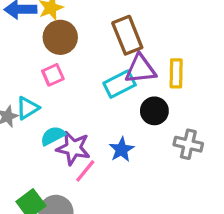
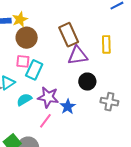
yellow rectangle: (176, 73) -> (106, 44), moved
pink square: (53, 75) -> (23, 61), turned 32
cyan rectangle: (120, 84) -> (34, 70), moved, turned -36
purple star: (73, 148) -> (48, 97), moved

